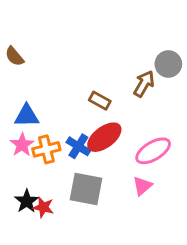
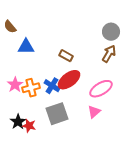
brown arrow: (144, 84) -> (109, 54), moved
blue triangle: (27, 116) -> (26, 47), moved
gray square: (86, 189) -> (57, 114), turned -30

